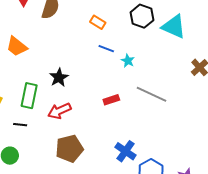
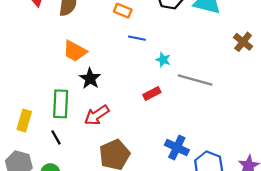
orange trapezoid: (17, 46) -> (75, 51), moved
cyan star: (128, 61) -> (163, 60), moved
black line: (20, 125) -> (56, 137), turned 64

